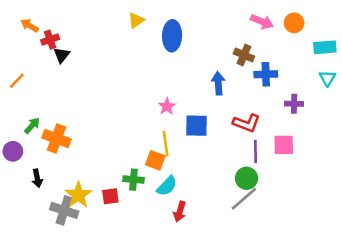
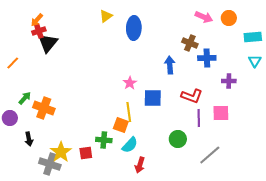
orange arrow: (30, 25) -> (37, 20), moved, turned -80
black triangle: (62, 55) -> (48, 43), size x1.5
green circle: (247, 178) -> (178, 139), moved
gray line: (244, 199) -> (210, 155), moved

